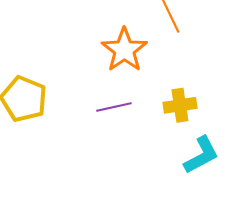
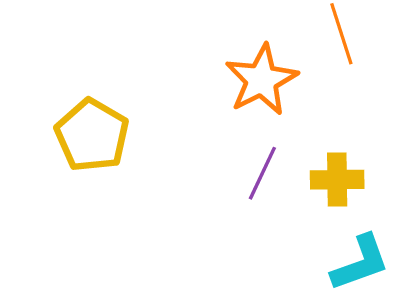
purple line: (114, 107) -> (262, 173), moved, turned -60

